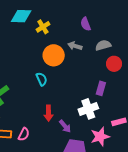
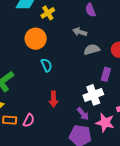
gray semicircle: (103, 45) -> (92, 49), moved
orange circle: (54, 55) -> (36, 39), moved
purple arrow: (65, 126) -> (83, 114), moved
pink star: (100, 137) -> (105, 123), turned 30

